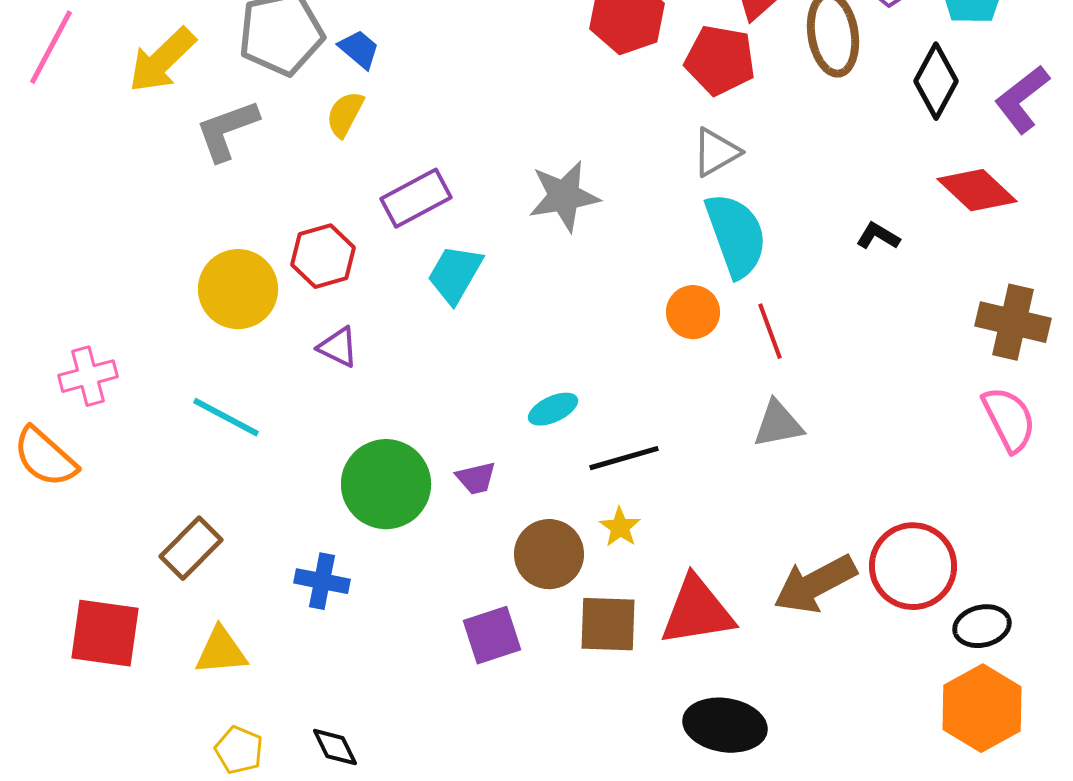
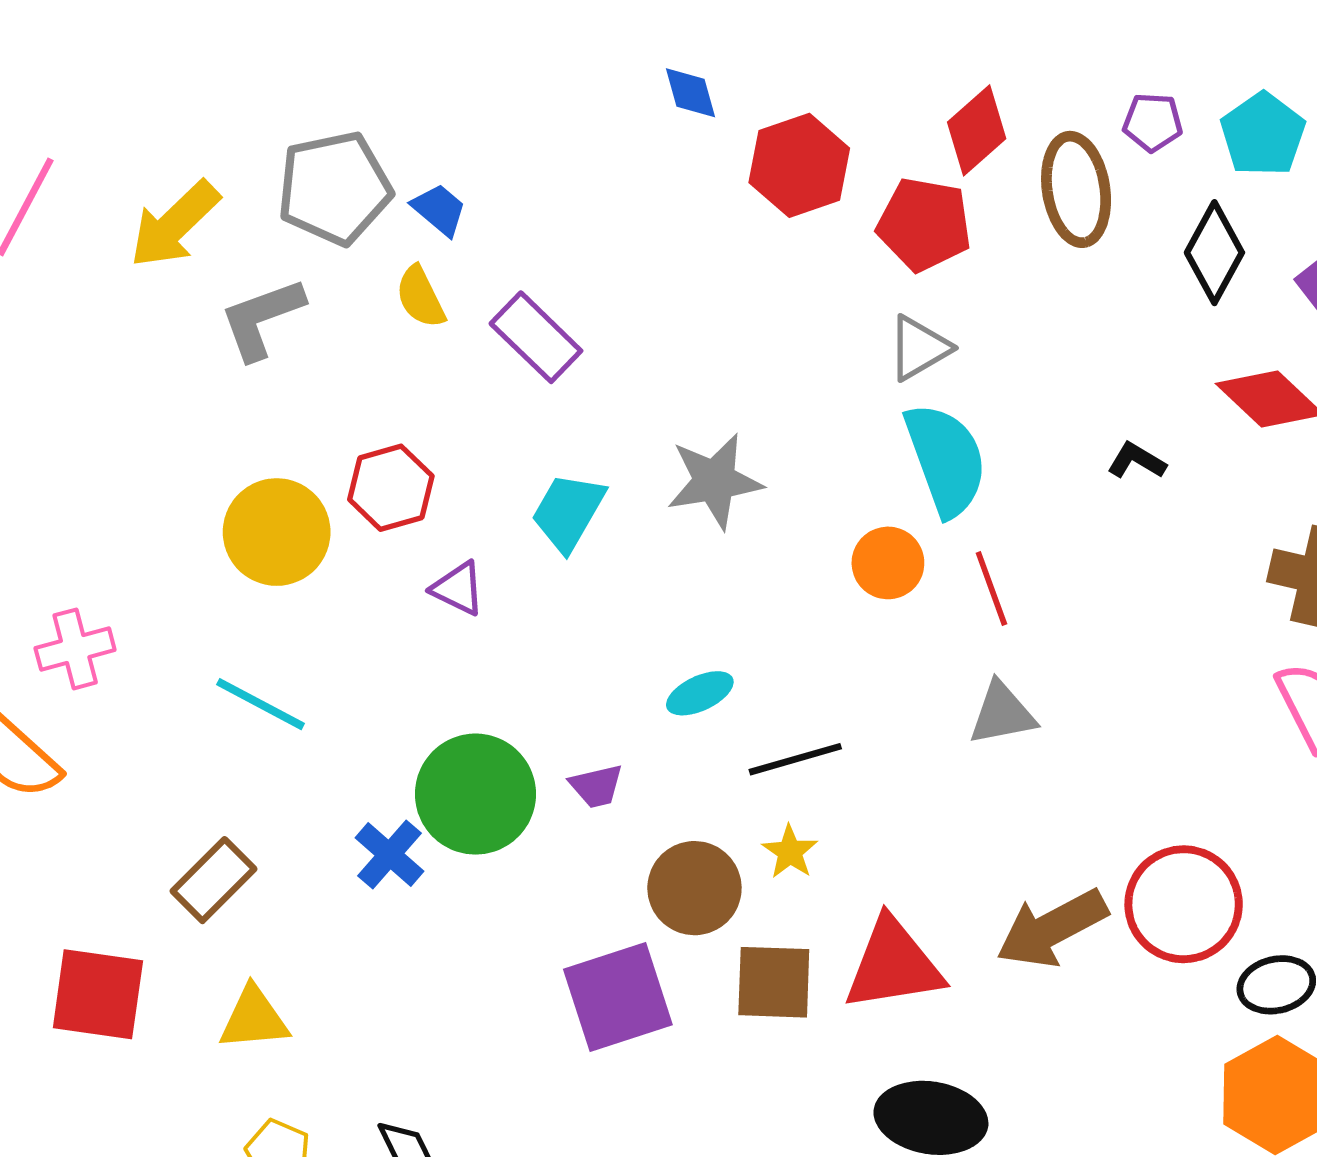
yellow semicircle: (345, 114) -> (420, 297), turned -54
gray star: (564, 196) -> (715, 481), moved
purple rectangle: (416, 198) -> (536, 337), moved, turned 72
purple triangle: (338, 347) -> (458, 588), moved
blue cross: (322, 581) -> (389, 855), moved, turned 30
purple square: (492, 635) -> (618, 997), size x1.4

